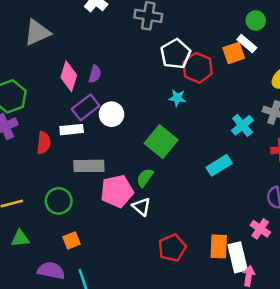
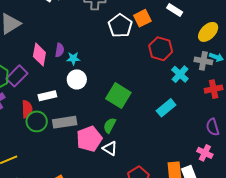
orange square: (234, 53) -> (142, 18), moved
red hexagon: (198, 68) -> (161, 49), moved
cyan star: (177, 98) -> (73, 58), moved
purple rectangle: (86, 107) -> (17, 76), moved
green circle: (59, 201) -> (37, 121), moved

